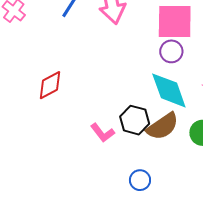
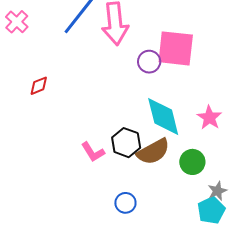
purple circle: (171, 51) -> (149, 62), moved
red diamond: (50, 85) -> (39, 86), moved, size x0.7

